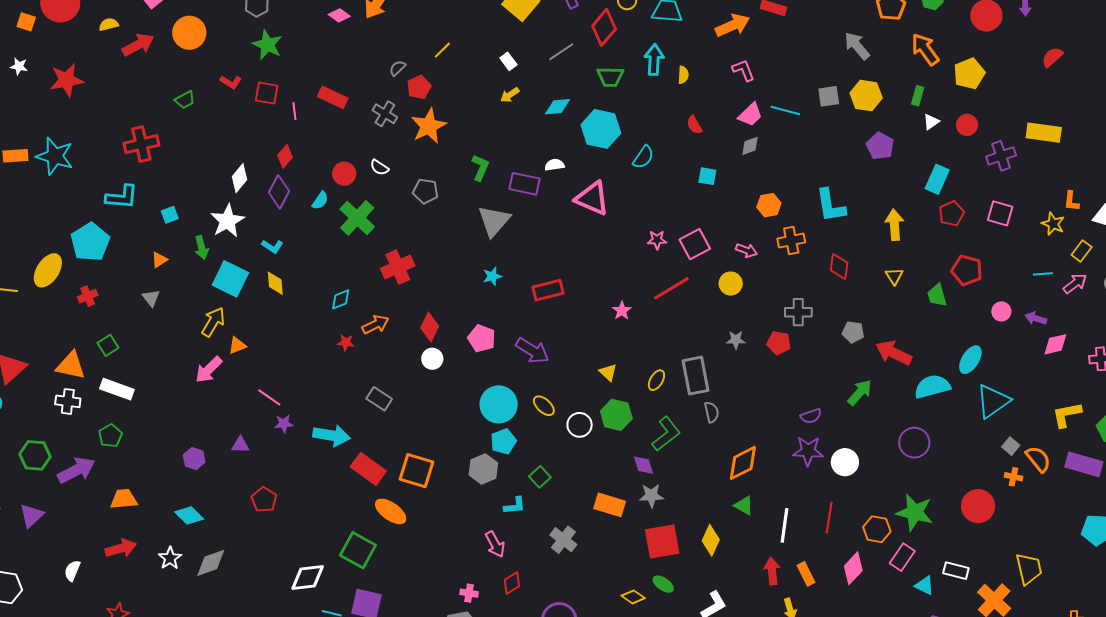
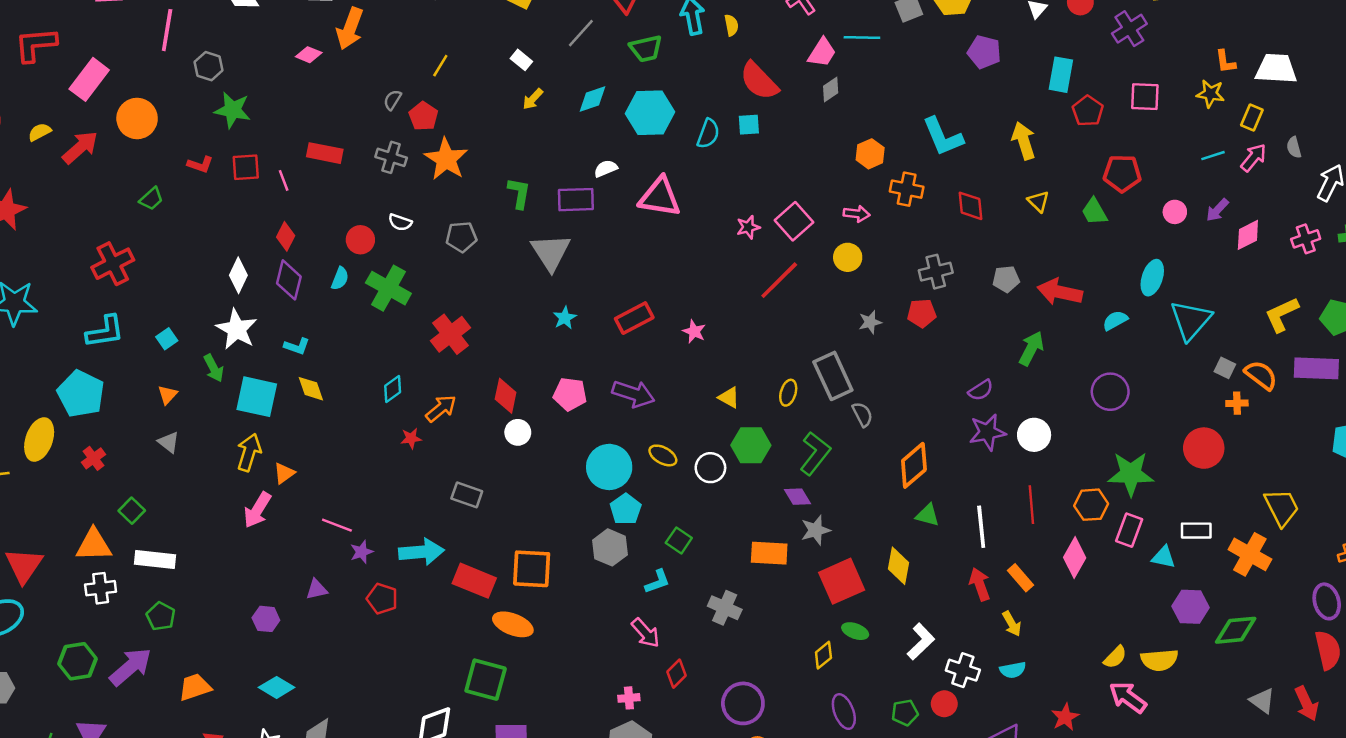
red semicircle: (694, 125) -> (759, 81), size x1.8
cyan square: (707, 176) -> (749, 125), moved
orange cross: (791, 241) -> (907, 189), turned 36
pink star: (622, 311) -> (694, 331), moved
purple arrow: (1036, 318) -> (1217, 210), turned -50
cyan semicircle: (932, 387) -> (1115, 320), size x0.6
red pentagon: (264, 500) -> (382, 599), moved
yellow diamond: (633, 597) -> (823, 655), turned -60

